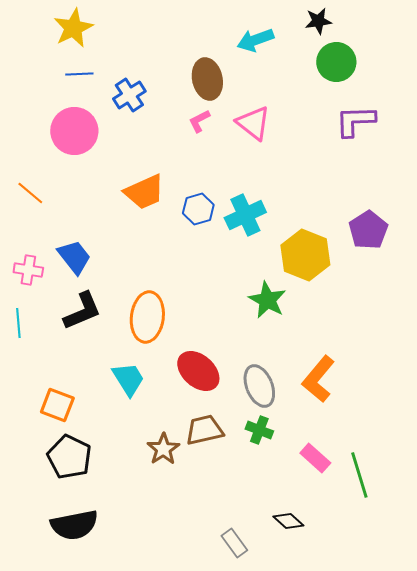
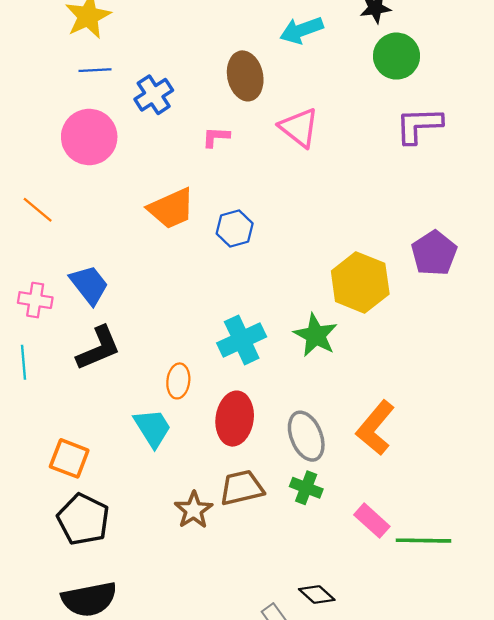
pink L-shape: (199, 121) -> (216, 137), moved, turned 30
cyan cross: (245, 215) -> (242, 340), moved
orange ellipse: (147, 317) -> (178, 381), moved, size x0.6
red ellipse: (198, 371) -> (235, 419), turned 57
green line: (359, 475) -> (423, 541), turned -72
black diamond: (288, 521) -> (317, 594), moved

